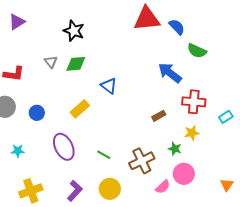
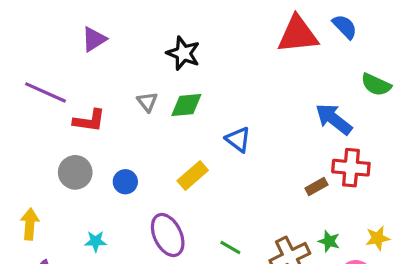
blue semicircle: (177, 27) -> (345, 27), moved
red cross: (194, 102) -> (351, 168), moved
yellow star: (192, 133) -> (378, 238), moved
green star: (175, 149) -> (329, 241), moved

